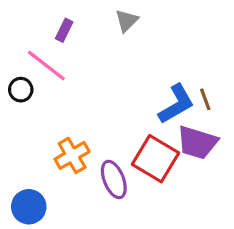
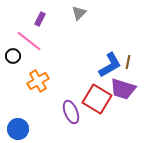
brown line: (205, 99) -> (128, 62), turned 32
orange cross: (72, 155) -> (38, 81), moved

